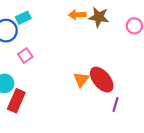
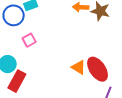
orange triangle: (81, 79) -> (79, 67), turned -42

